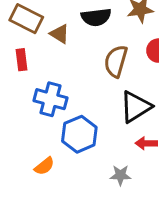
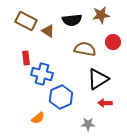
red rectangle: (22, 60) -> (26, 58), moved
brown semicircle: (116, 61) -> (85, 49), turned 85

